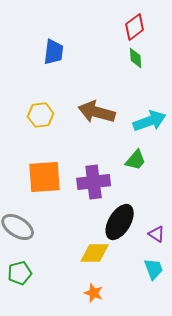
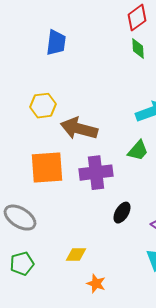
brown arrow: (97, 112) -> (79, 129), moved
black ellipse: (120, 222) -> (122, 213), size x0.6
yellow diamond: (95, 253) -> (76, 255), moved, size x0.7

